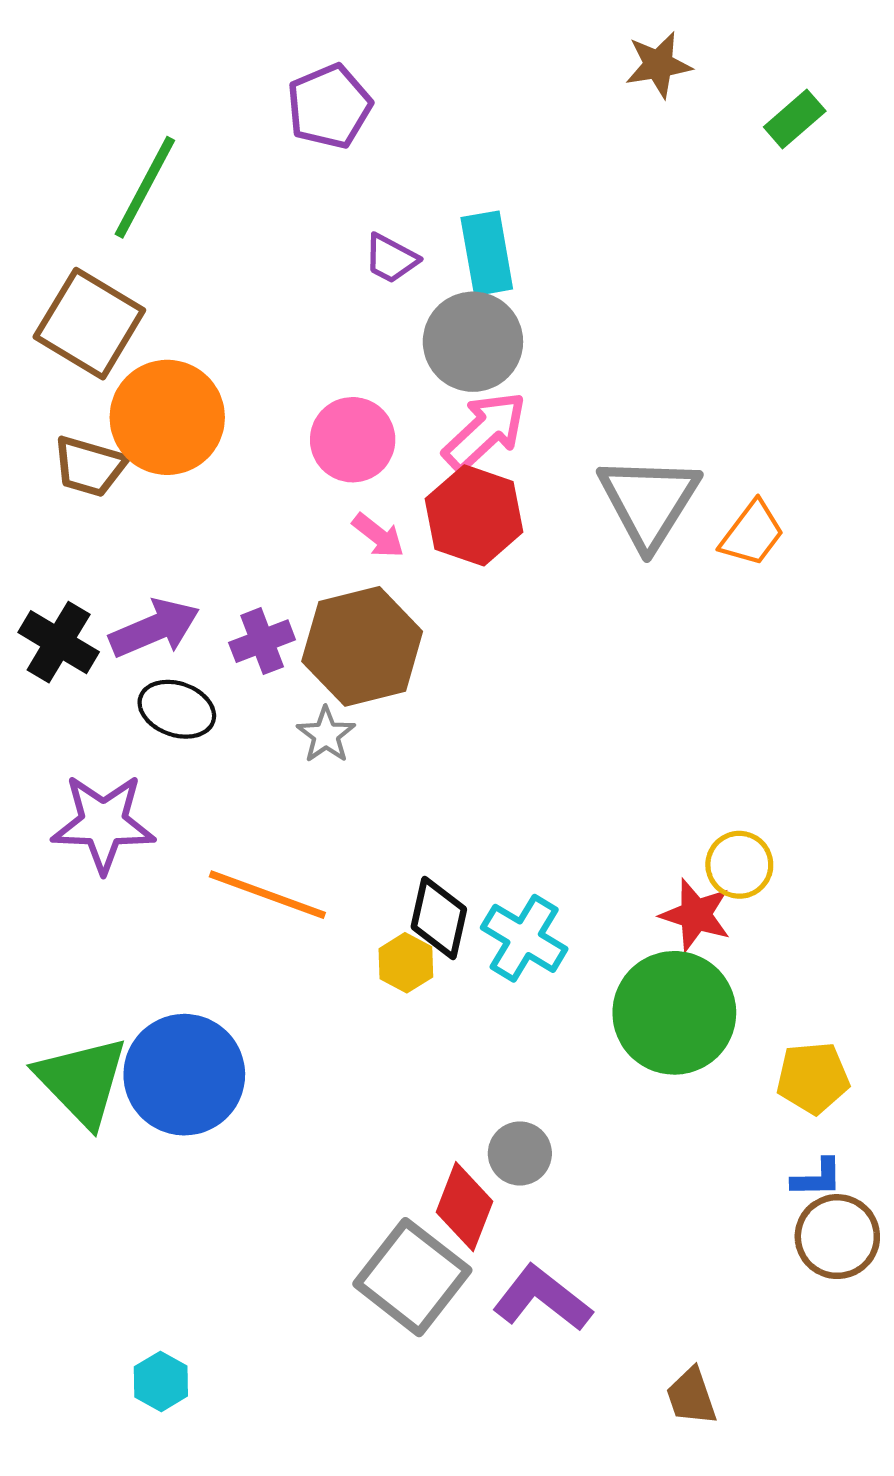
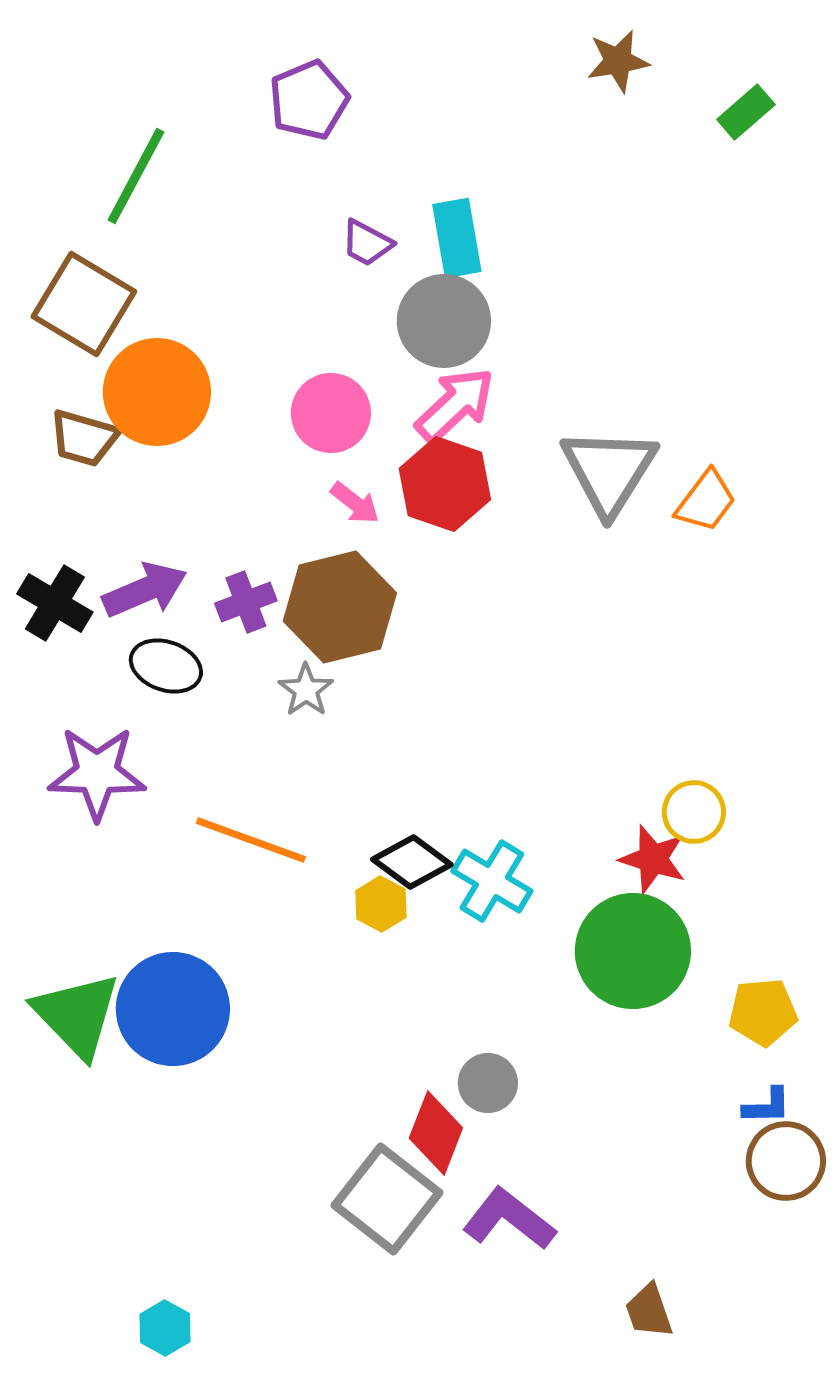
black diamond: (439, 918) -> (412, 862), turned -66
cyan hexagon: (161, 1381) -> (165, 1328), moved

